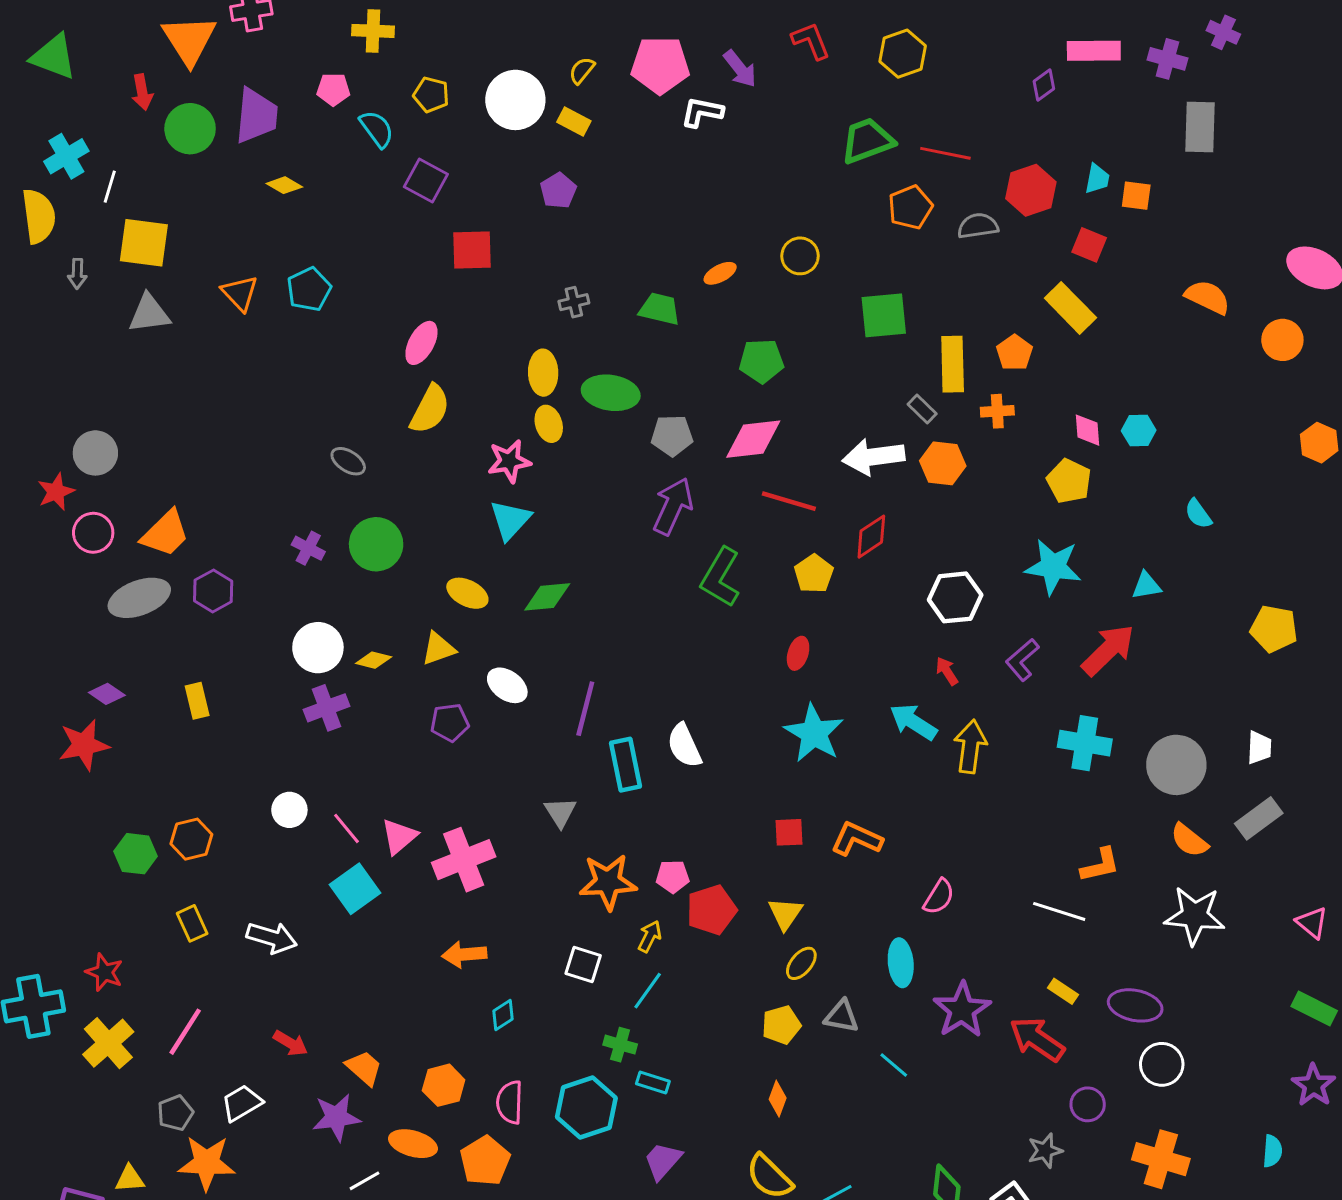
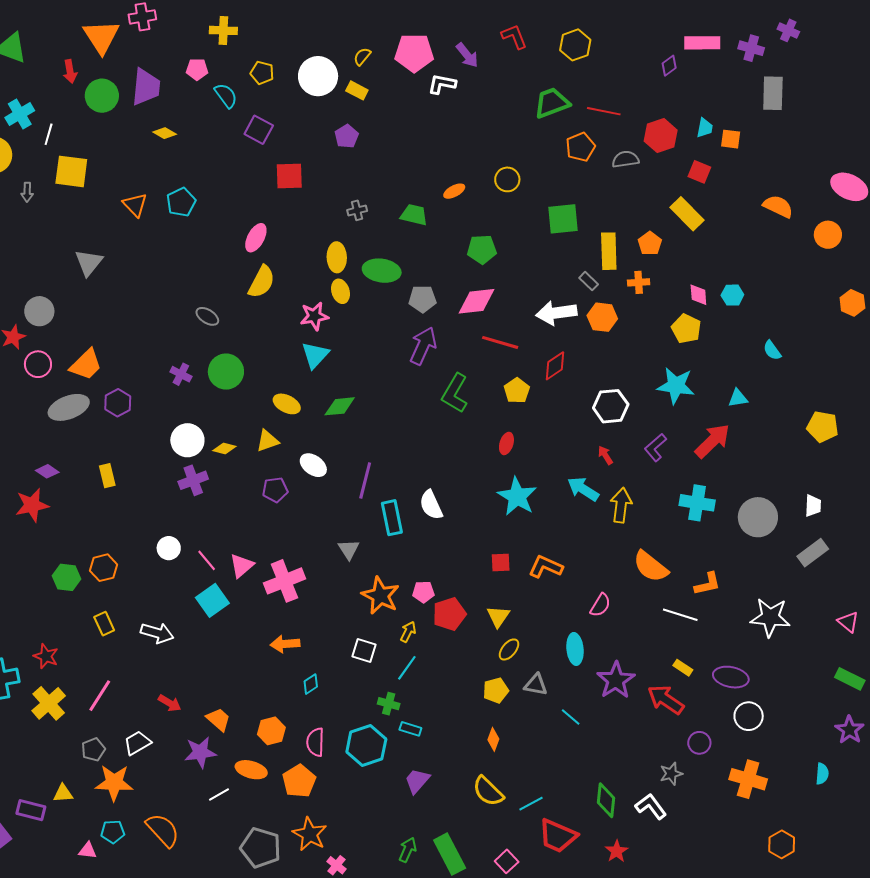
gray triangle: (149, 313) -> (89, 263), moved, turned -44
orange semicircle: (1189, 840) -> (651, 566), moved, size x1.4
orange star: (608, 882) -> (380, 596), turned 30

